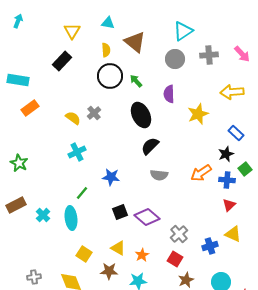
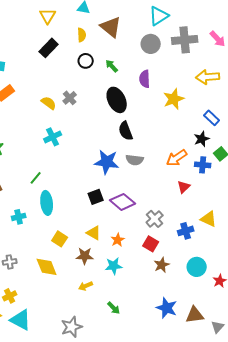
gray cross: (209, 55) -> (185, 40), size x1.4
black rectangle: (62, 61) -> (49, 48), moved
black circle: (110, 76) -> (86, 61), size x0.6
black semicircle: (150, 146) -> (126, 131), turned -66
blue star: (111, 177) -> (107, 162), moved, size x1.4
green line: (82, 193) -> (36, 178), moved
red triangle: (229, 205) -> (184, 187), moved
cyan cross: (43, 215) -> (19, 217), moved, turned 32

